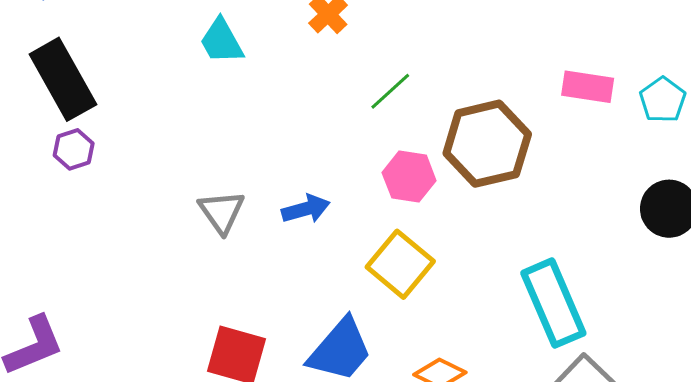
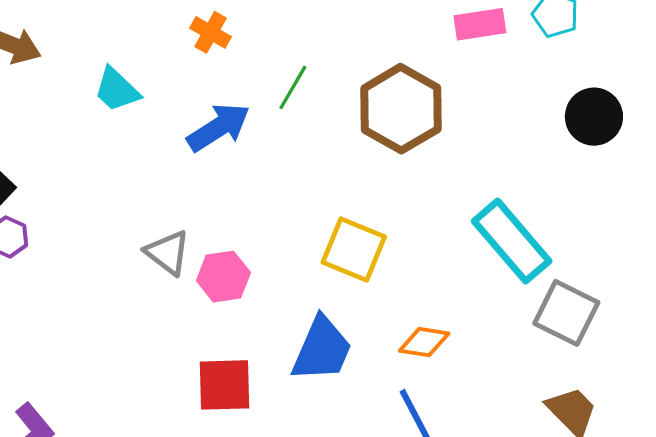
pink hexagon: (409, 177) -> (223, 277), moved
blue arrow: (306, 209) -> (218, 127), moved, size x1.4

